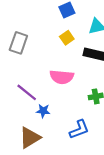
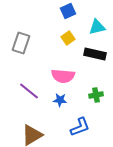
blue star: (43, 111) -> (60, 100), moved

